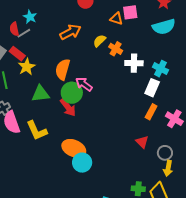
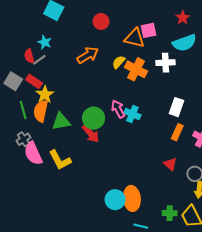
orange triangle: (116, 19) -> (135, 38), size x1.5
orange cross: (116, 49) -> (136, 69), size x1.5
white cross: (134, 63) -> (166, 63), moved
orange semicircle: (63, 69) -> (41, 111), moved
cyan cross: (160, 69) -> (132, 114), moved
pink arrow: (84, 84) -> (118, 109), moved, turned 30
orange ellipse: (74, 148) -> (132, 198), moved, turned 65
cyan circle: (82, 163) -> (115, 200), moved

